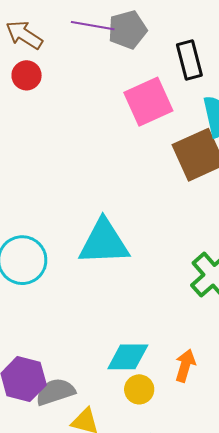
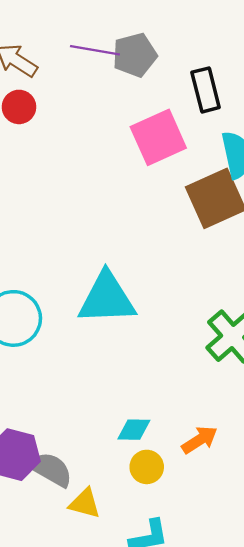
cyan diamond: (128, 357) -> (134, 430), size x0.7
orange arrow: (185, 366) -> (200, 440), turned 40
gray semicircle: (55, 392) -> (51, 469), turned 48

